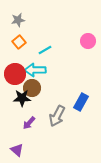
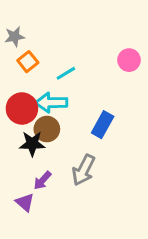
gray star: (18, 20) -> (15, 37), moved
blue rectangle: (81, 102) -> (103, 125), moved
purple triangle: (17, 150) -> (25, 202), moved

